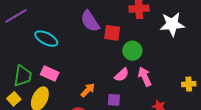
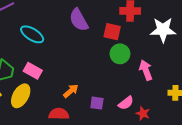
red square: (112, 33) -> (112, 32), moved
pink semicircle: (122, 75) -> (126, 103), moved
pink arrow: (145, 77) -> (146, 70), moved

